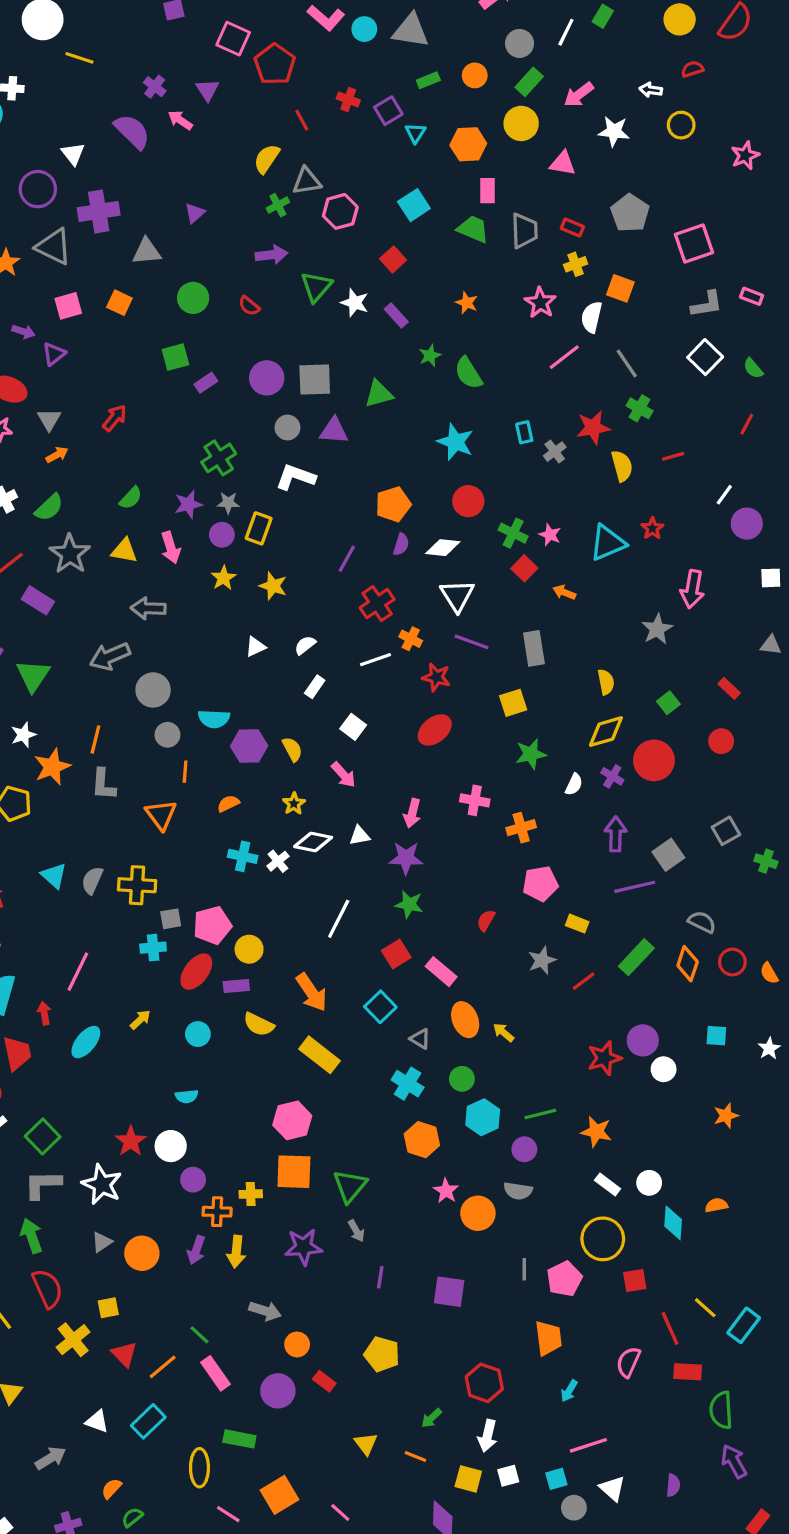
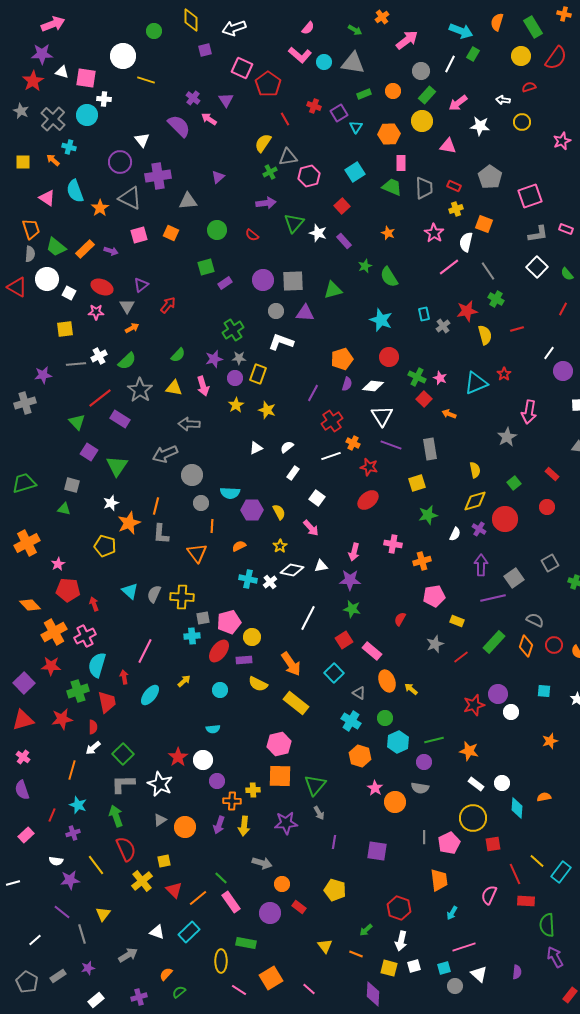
purple triangle: (54, 354) -> (141, 285), moved

